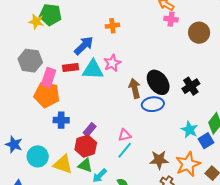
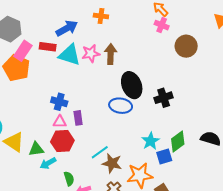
brown arrow: (135, 88) -> (111, 54), moved
blue cross: (61, 120) -> (59, 102), moved
purple rectangle: (90, 130) -> (78, 118), moved, turned -64
pink triangle: (125, 135) -> (60, 122), moved
red hexagon: (86, 146) -> (62, 141), moved
cyan line: (125, 150) -> (100, 152), moved
green triangle: (85, 165) -> (36, 149), turned -42

